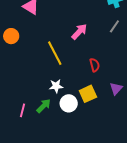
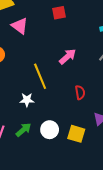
white star: (56, 86) -> (27, 100), moved
yellow square: (88, 94) -> (76, 134), moved, turned 36

